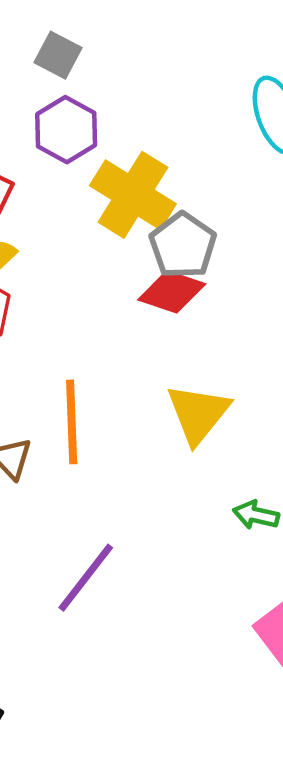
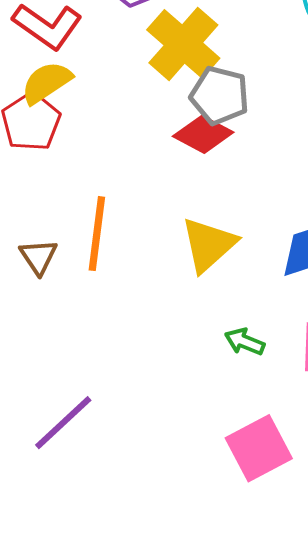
gray pentagon: (183, 245) -> (220, 95), turned -30
purple line: (86, 578) -> (63, 423), moved

